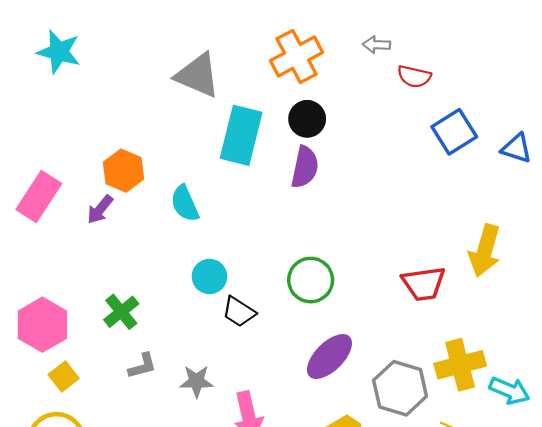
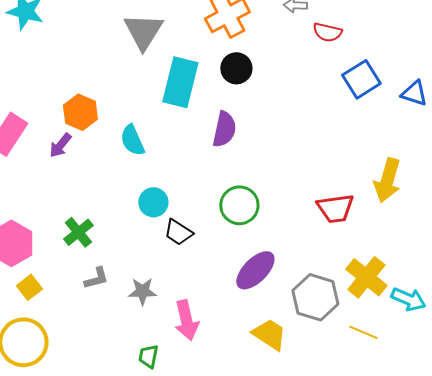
gray triangle: (198, 75) -> (143, 31), turned 39
purple semicircle: (305, 167) -> (224, 129), moved
yellow cross: (460, 365) -> (366, 277), turned -36

